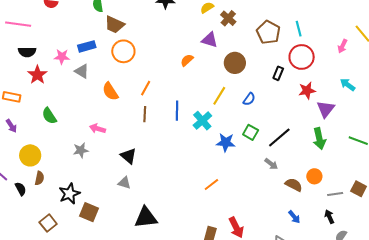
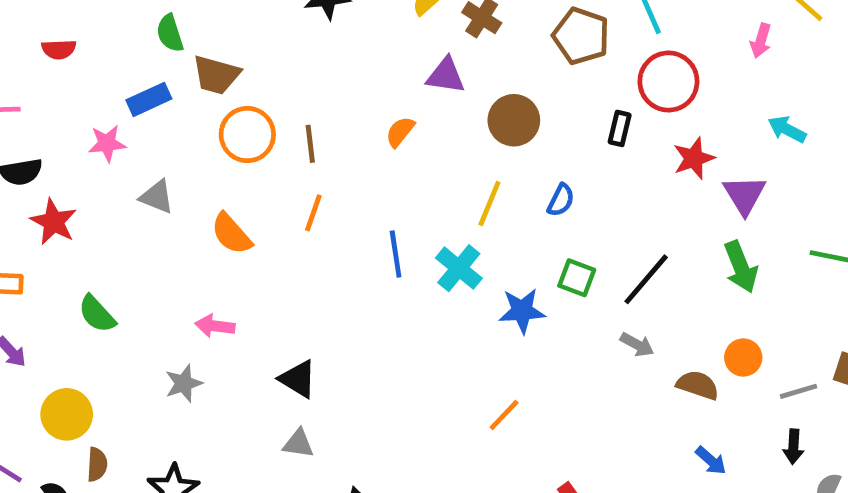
blue rectangle: (87, 46) -> (149, 99), moved
pink star: (62, 57) -> (107, 143), moved
brown line: (145, 114) -> (310, 144), moved
black arrow: (329, 217) -> (793, 447), turned -144

